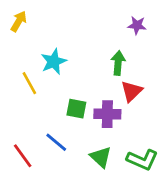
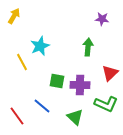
red triangle: (132, 91) -> (110, 73), moved
green L-shape: (142, 160) -> (106, 104), moved

